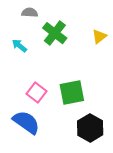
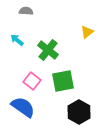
green cross: (55, 33) -> (48, 50), moved

